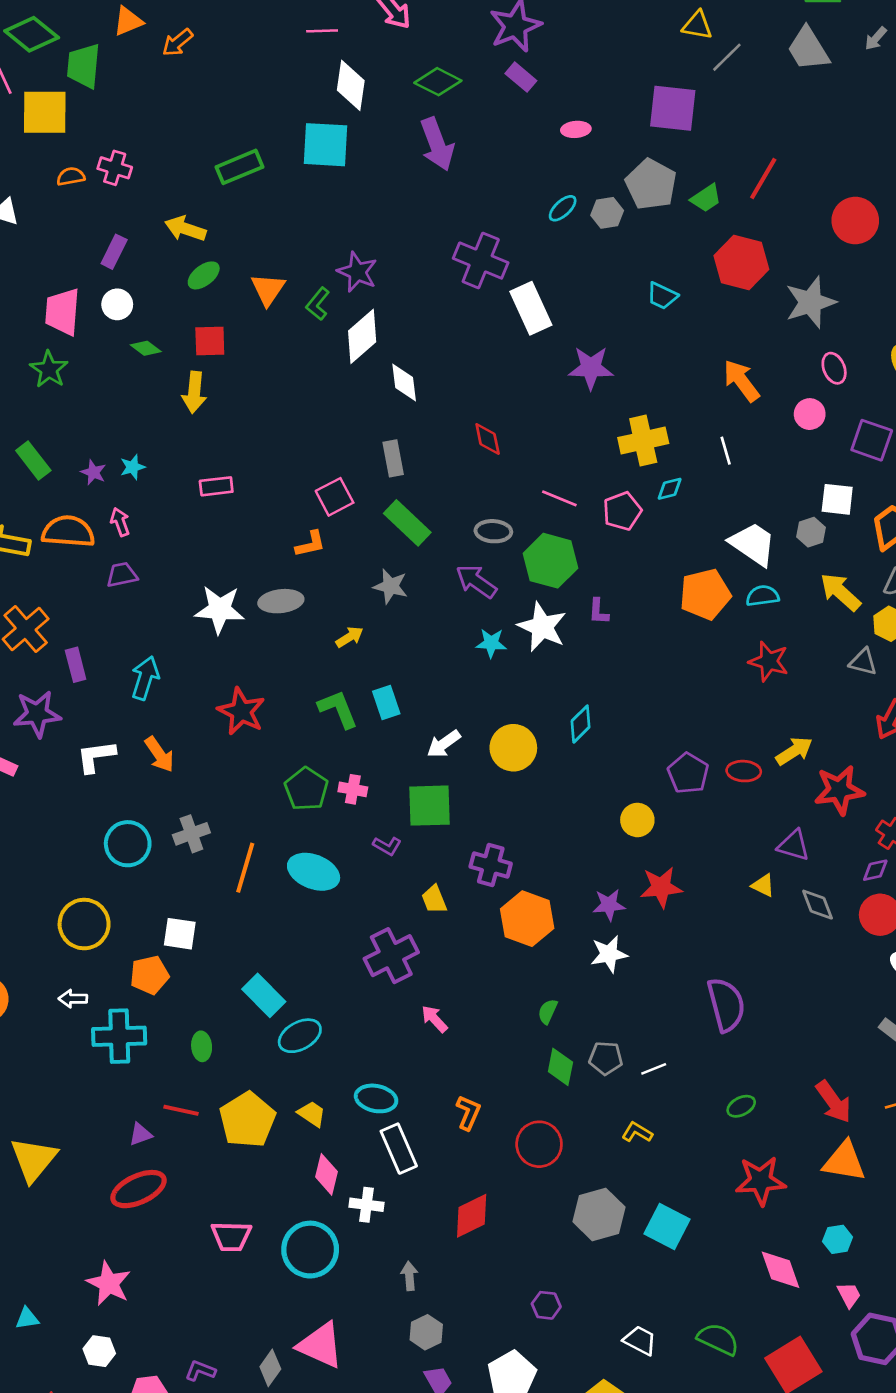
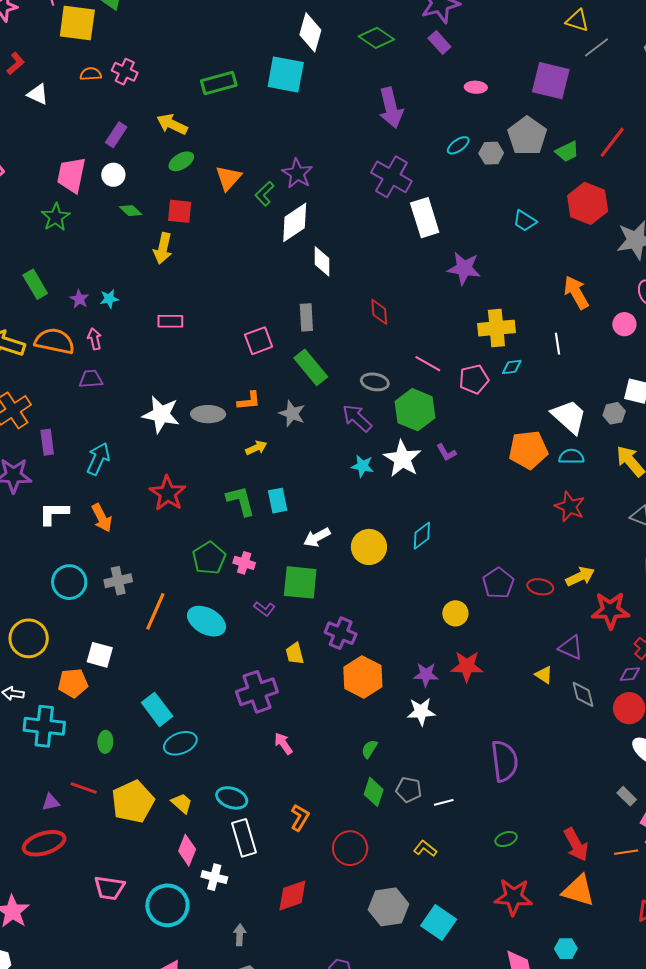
purple arrow: (437, 144) -> (391, 108), moved
orange L-shape: (310, 544) -> (249, 401), moved
purple L-shape: (599, 611) -> (446, 452), turned -40

